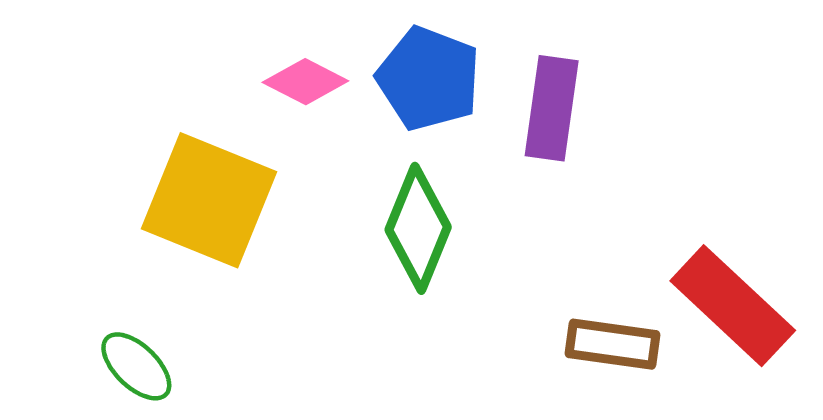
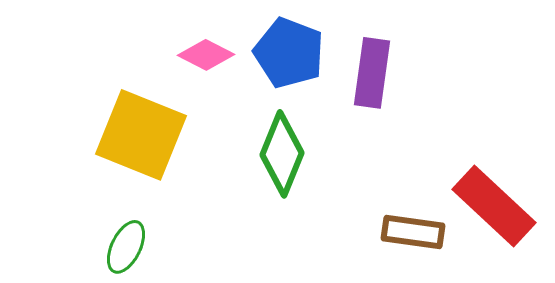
green ellipse: (136, 366) -> (126, 247), moved, turned 72

